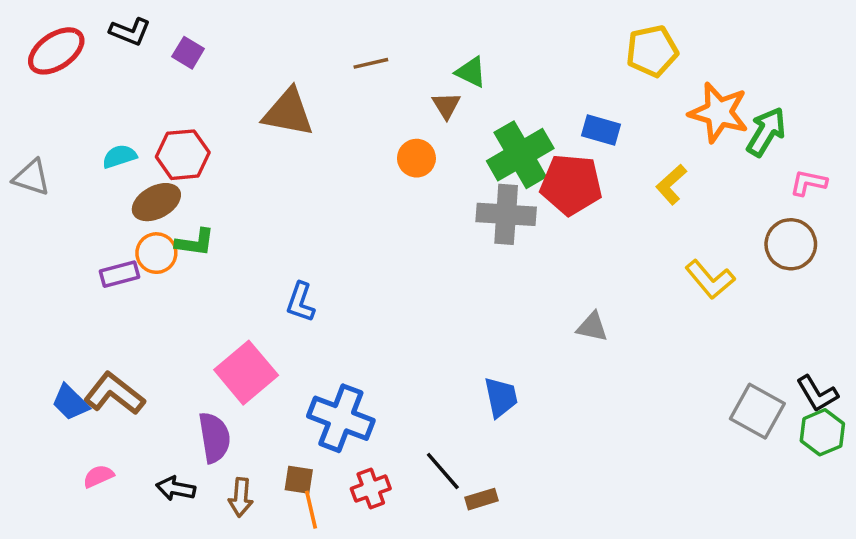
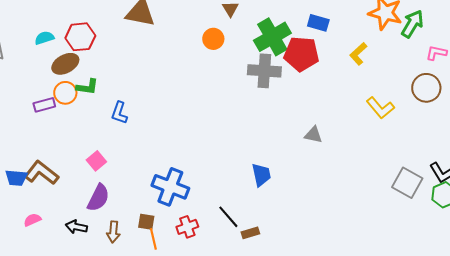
blue L-shape: (300, 302) -> (119, 113), moved
pink square: (246, 373) -> (96, 161), moved, size x0.6
blue trapezoid: (70, 402) -> (16, 178), turned -40
purple semicircle: (214, 438) -> (98, 198), turned 36

